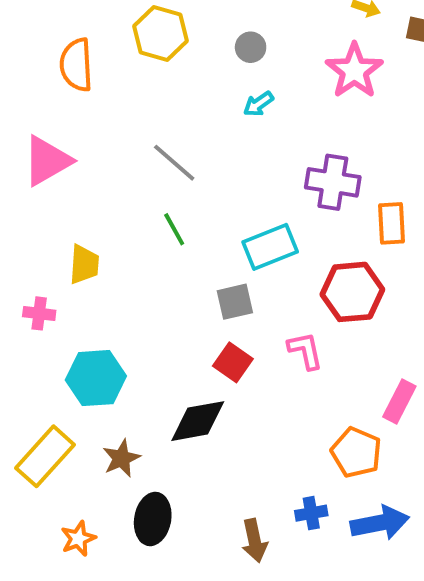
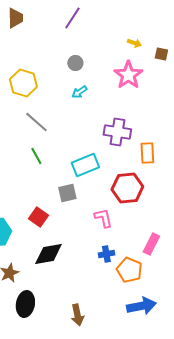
yellow hexagon: (161, 34) -> (23, 83), moved
red square: (233, 362) -> (38, 217), moved
blue cross: (311, 513) -> (106, 254), moved

